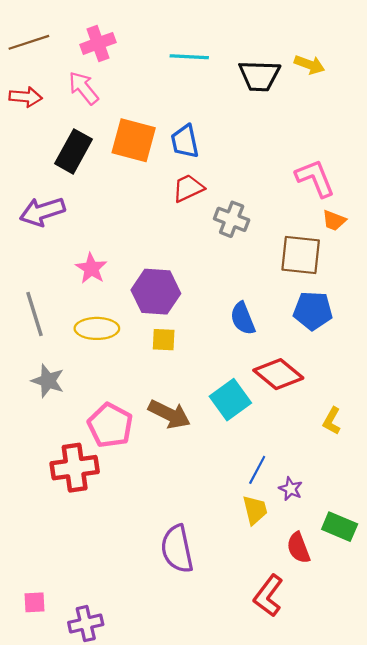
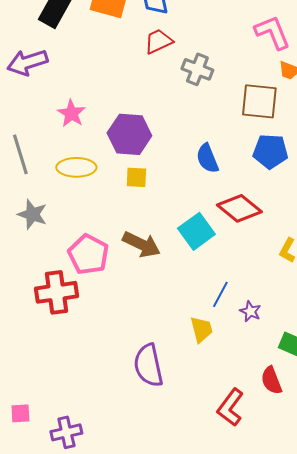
yellow trapezoid: (255, 510) -> (201, 329), moved
red semicircle: (298, 548) -> (271, 380), moved

